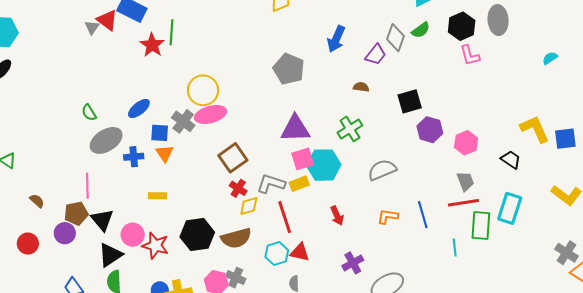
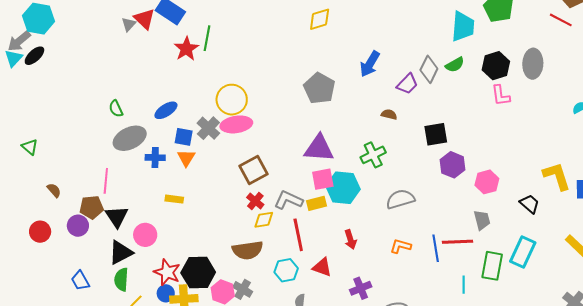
red line: (463, 203) -> (457, 242), moved
black hexagon: (197, 235) -> (198, 272), moved
red star: (155, 246) -> (167, 272), moved
red triangle: (300, 252) -> (322, 267), moved

